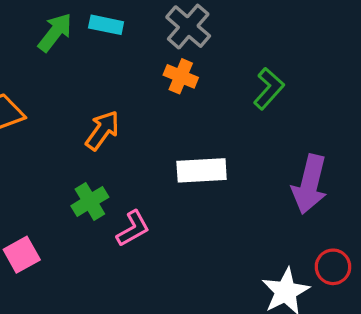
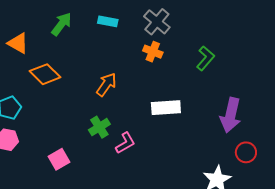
green arrow: (55, 32) -> (61, 24), moved
red circle: (333, 267) -> (246, 152), moved

